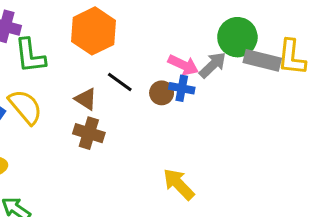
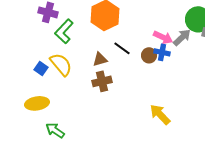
green L-shape: (30, 56) -> (64, 31), turned 50
brown triangle: (86, 99) -> (100, 59), turned -49
brown cross: (89, 133) -> (102, 81), turned -30

